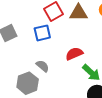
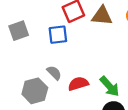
red semicircle: (74, 54) -> (78, 84), moved

